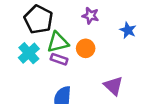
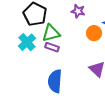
orange circle: (86, 48) -> (94, 33), moved

